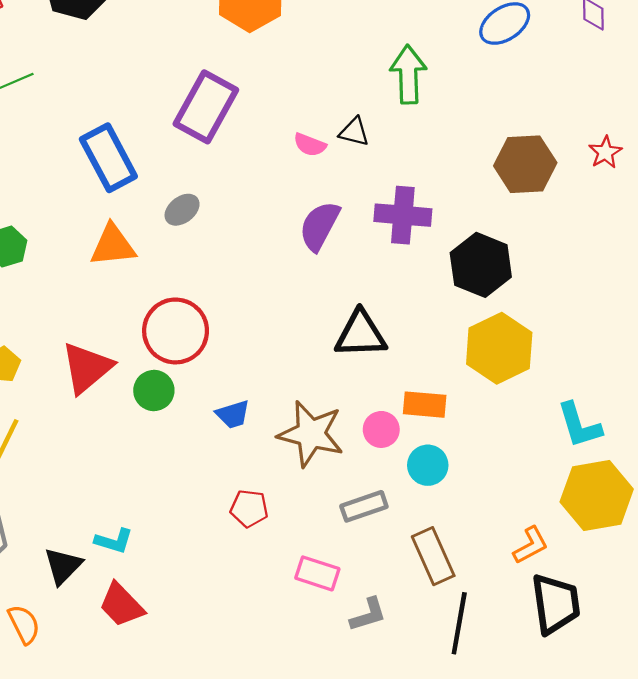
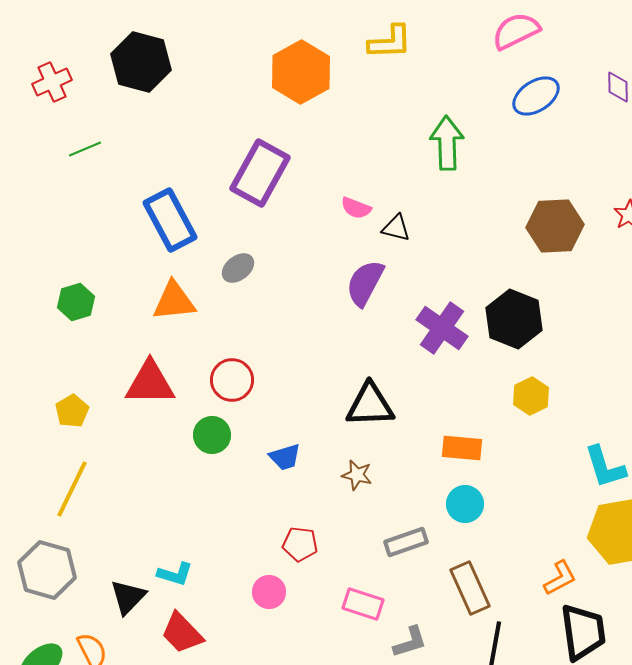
black triangle: (354, 132) -> (396, 228), moved
purple cross: (403, 215) -> (442, 328), moved, turned 30
red circle: (176, 331) -> (232, 380), size x0.7
black triangle: (361, 334) -> (370, 405), moved
yellow hexagon: (499, 348) -> (531, 396), size x0.6
red triangle: (87, 368) -> (150, 383), moved, turned 40
pink circle: (381, 429) -> (269, 592), moved
brown star: (311, 434) -> (357, 475), size x0.5

